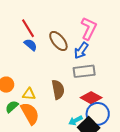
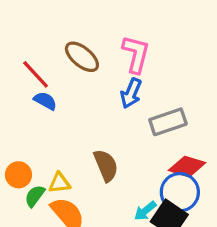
brown ellipse: (58, 41) -> (82, 57), moved
gray rectangle: (84, 71) -> (168, 122), moved
red diamond: (91, 98) -> (187, 167), moved
green semicircle: (12, 107) -> (35, 196), moved

